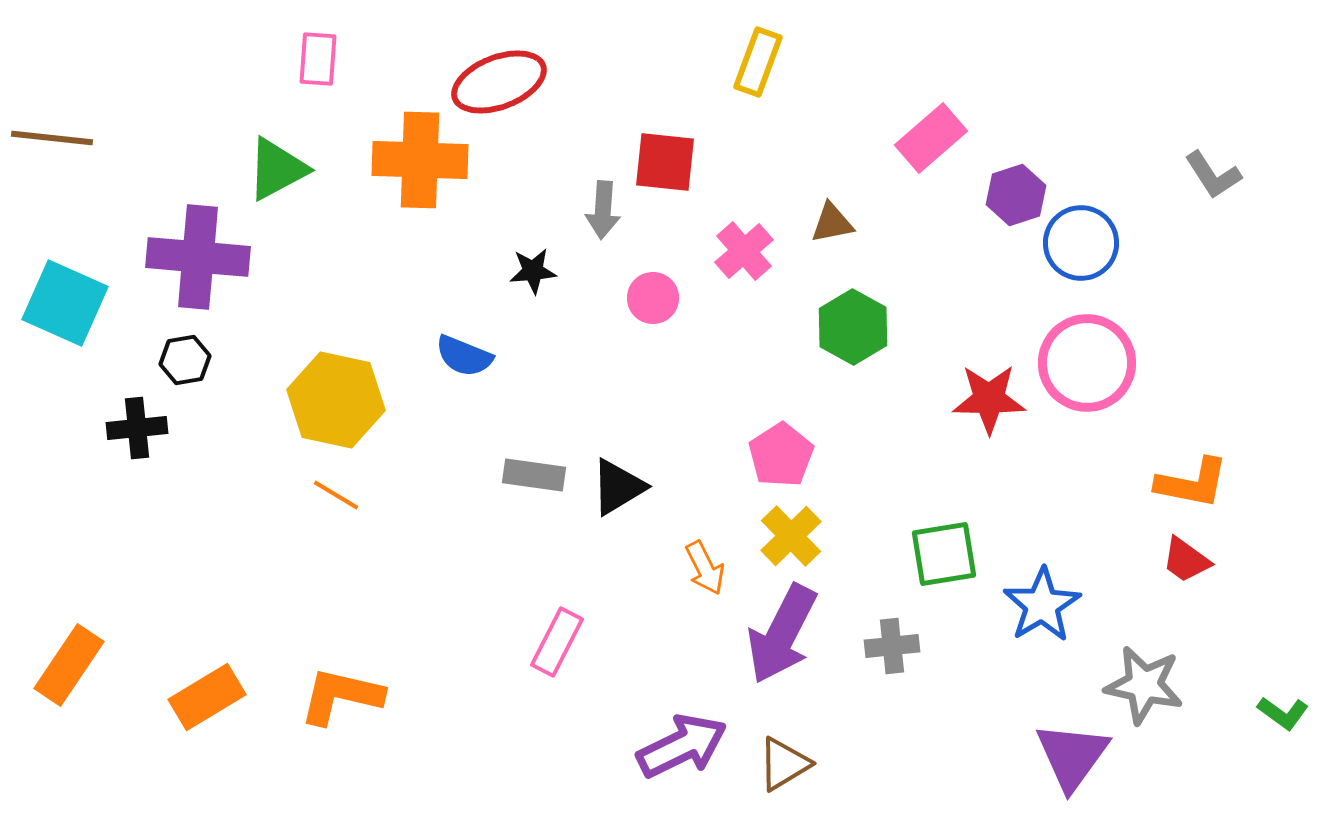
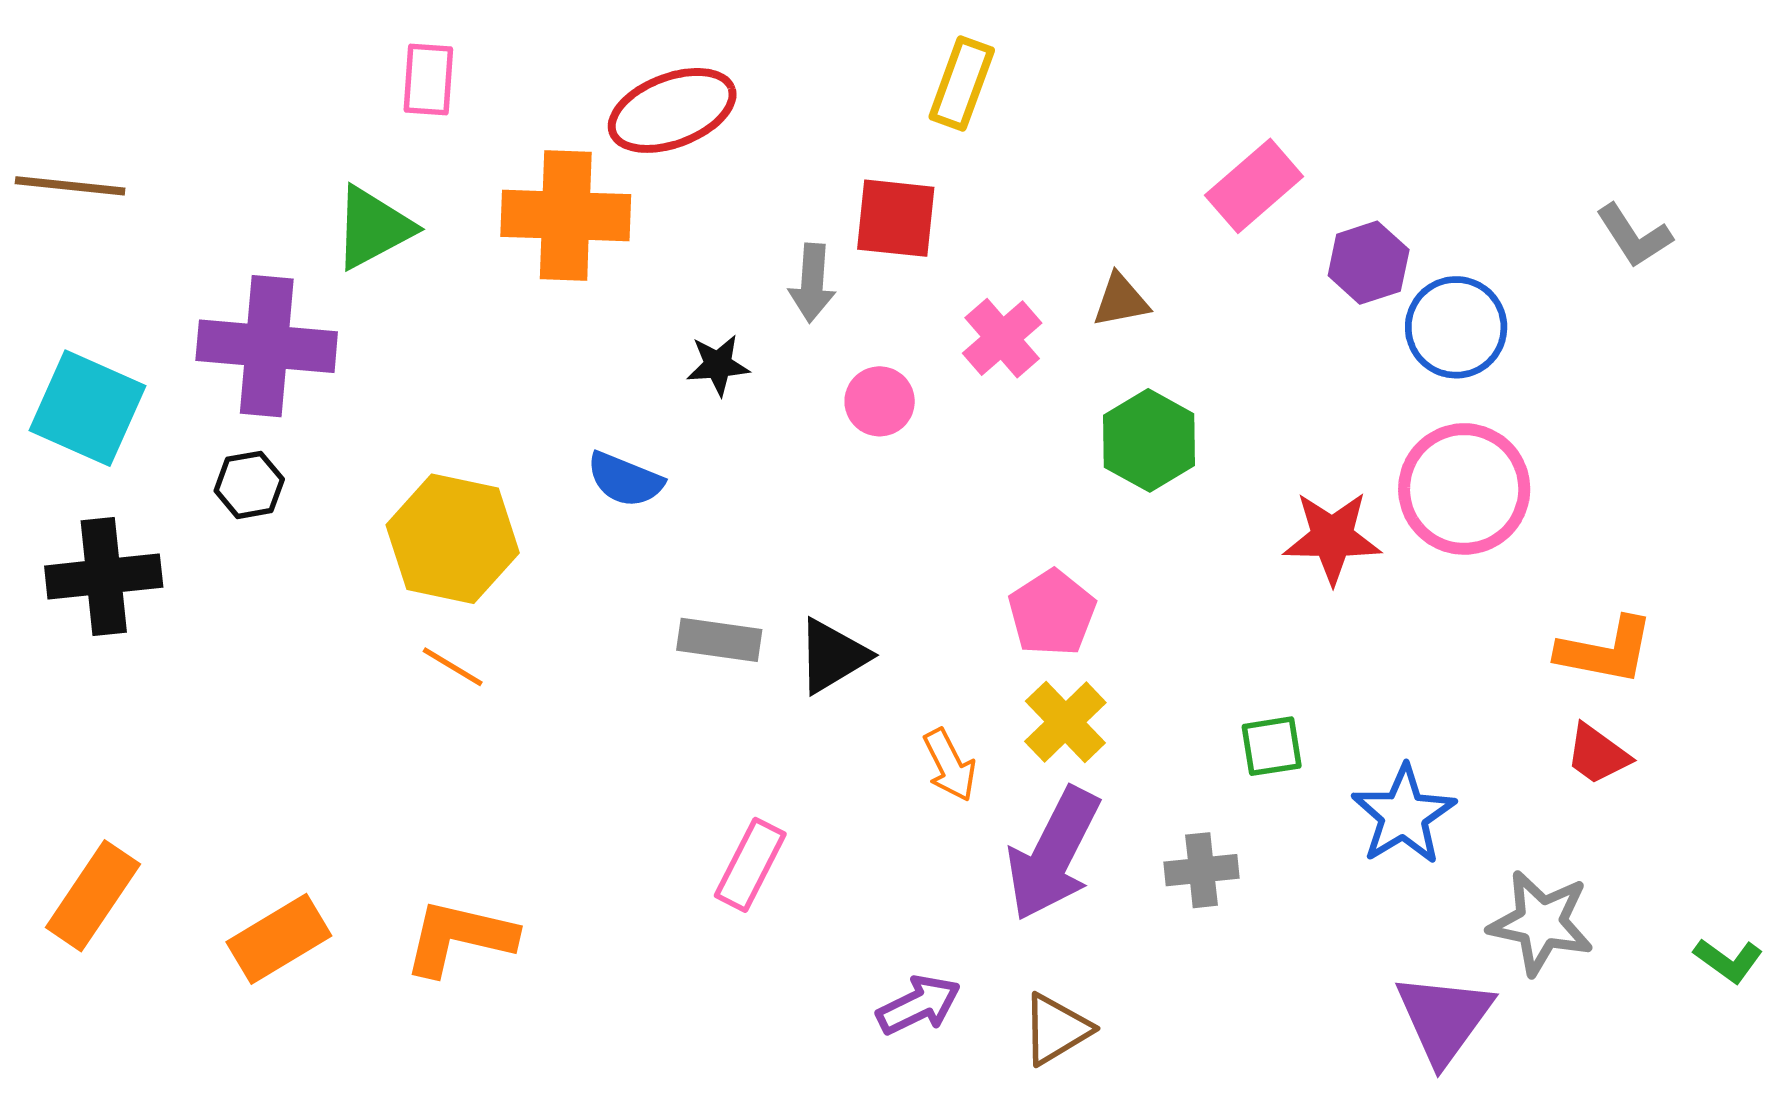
yellow rectangle: (758, 62) -> (962, 84), moved
black cross: (137, 428) -> (104, 577), moved, size x1.4
green square: (944, 554) -> (1272, 746), size x0.7
purple arrow: (682, 746) -> (919, 1005), size x0.7

